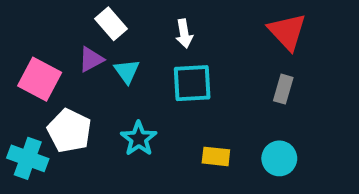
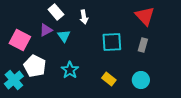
white arrow: (184, 34) -> (84, 17), moved
cyan square: (192, 83) -> (112, 42), moved
yellow rectangle: (216, 156) -> (109, 79), turned 32
cyan cross: (28, 158) -> (14, 80), turned 30

